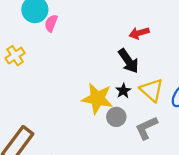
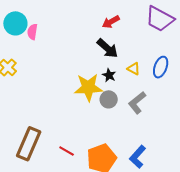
yellow triangle: (152, 90) -> (134, 69), size x0.6

